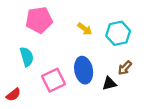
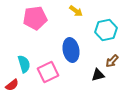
yellow arrow: (85, 29) -> (76, 11), moved
cyan semicircle: (27, 57) -> (24, 64), moved
blue ellipse: (84, 70) -> (71, 50), moved

